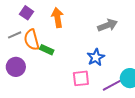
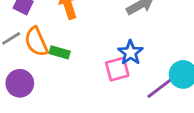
pink square: (81, 78) -> (117, 69), moved

